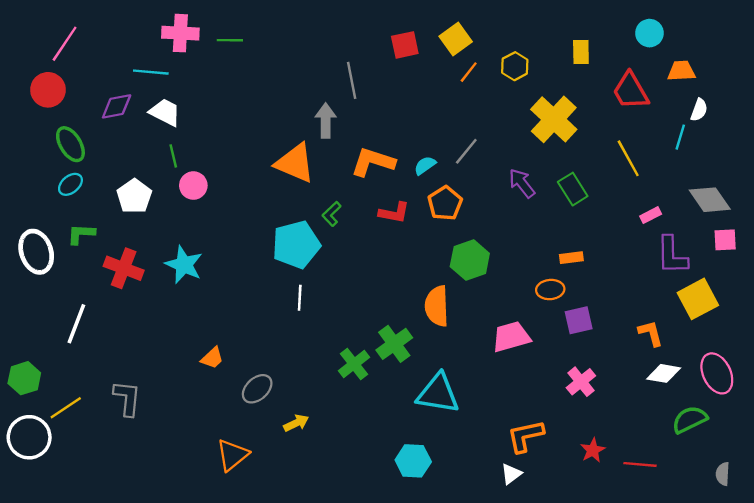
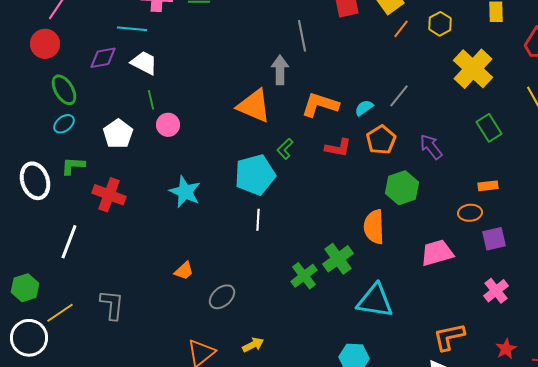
purple arrow: (522, 183) -> (431, 147), moved
cyan star: (184, 265) -> (185, 192), moved
yellow arrow: (296, 423) -> (253, 345), moved

